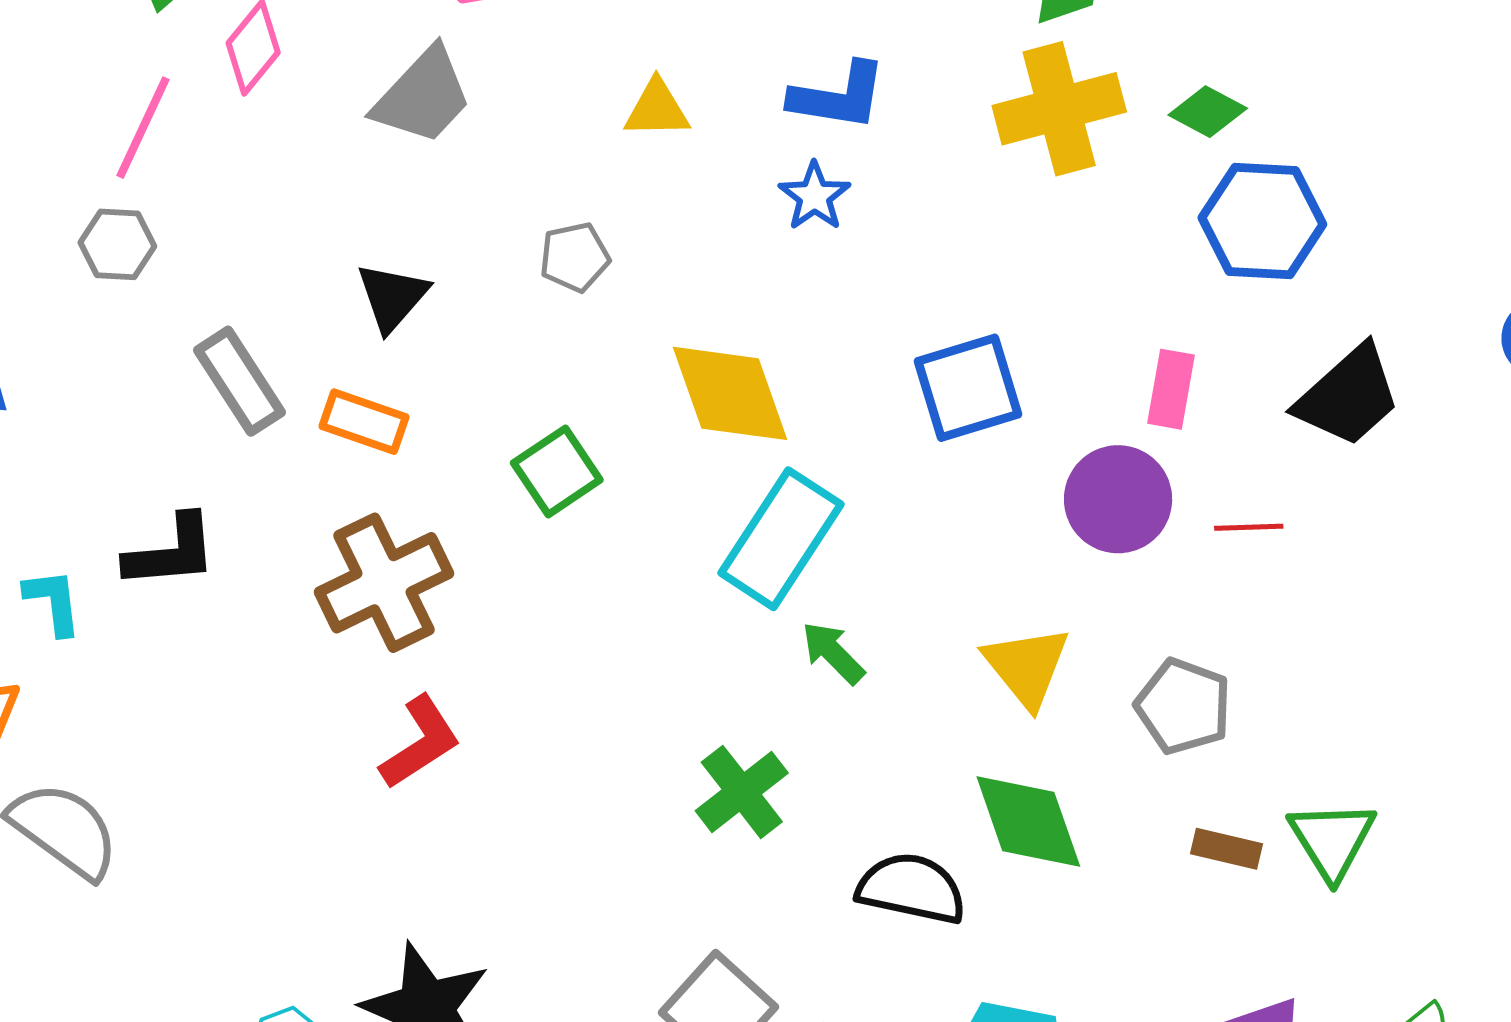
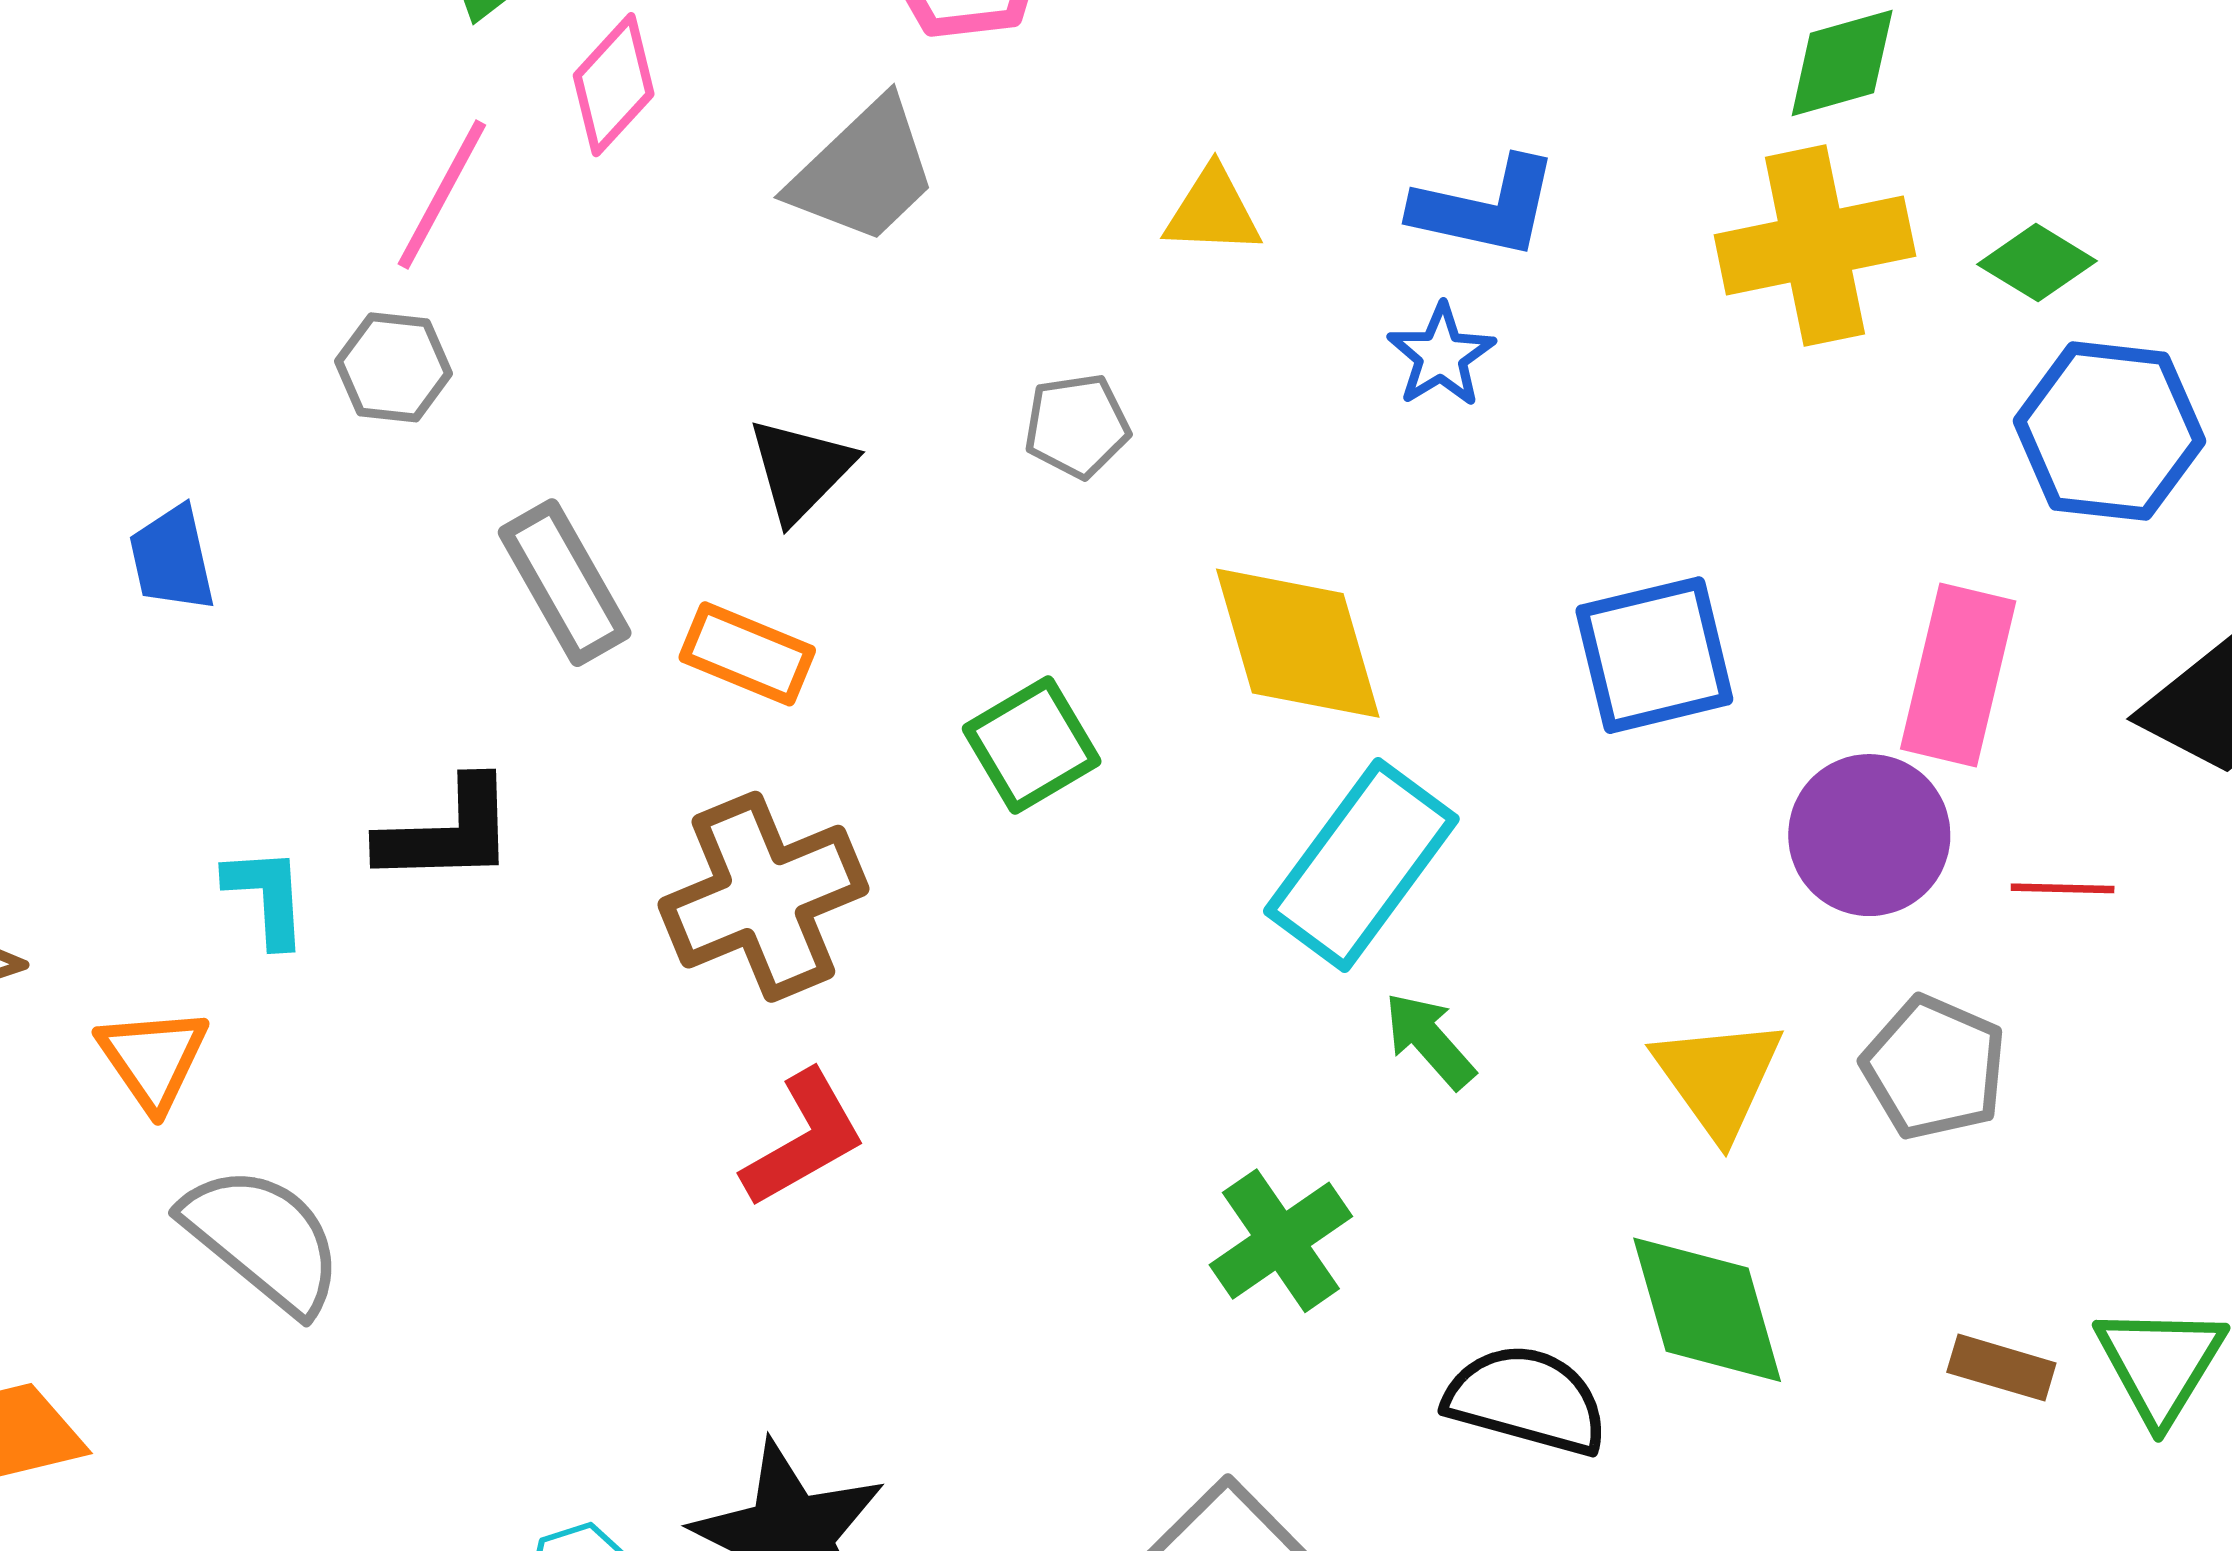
pink rectangle: (1171, 389) -> (1958, 675), size x1.5
gray pentagon: (1183, 706) -> (1934, 1068), moved

